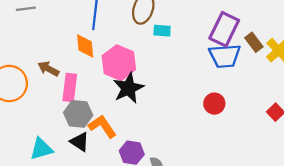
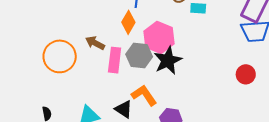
orange diamond: (85, 46) -> (128, 22), turned 35
gray hexagon: (78, 114) -> (139, 56), moved

